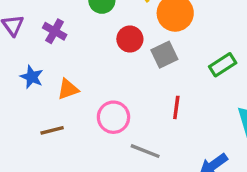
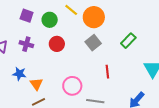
red circle: (130, 39) -> (57, 44), moved
orange triangle: (68, 89) -> (36, 84), moved, turned -32

